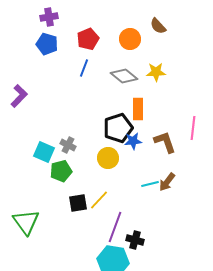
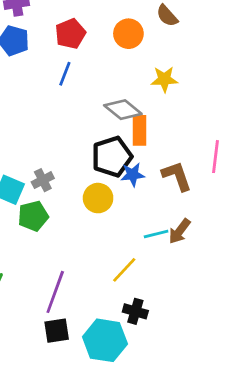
gray diamond: (124, 76) -> (123, 110), moved
gray cross: (68, 145) -> (43, 180), turned 35
yellow line: (99, 200) -> (124, 270), moved
black square: (78, 203) -> (57, 331), moved
purple line: (115, 227) -> (55, 292), moved

